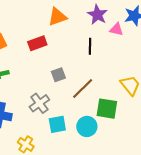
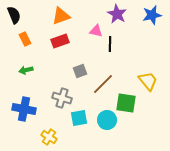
orange triangle: (57, 17) -> (61, 16), moved
pink triangle: (116, 29) -> (96, 31), moved
gray cross: (39, 103) -> (62, 98), turned -36

